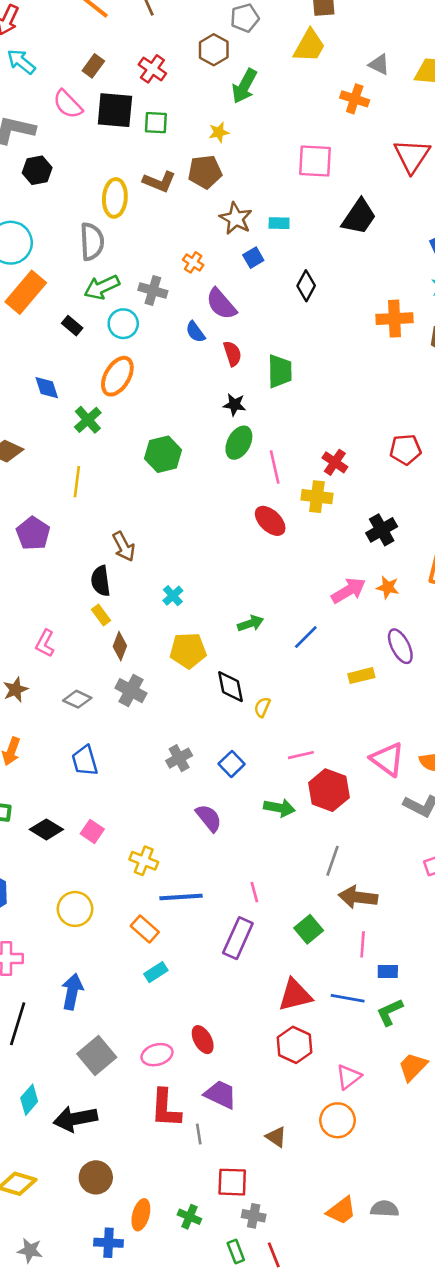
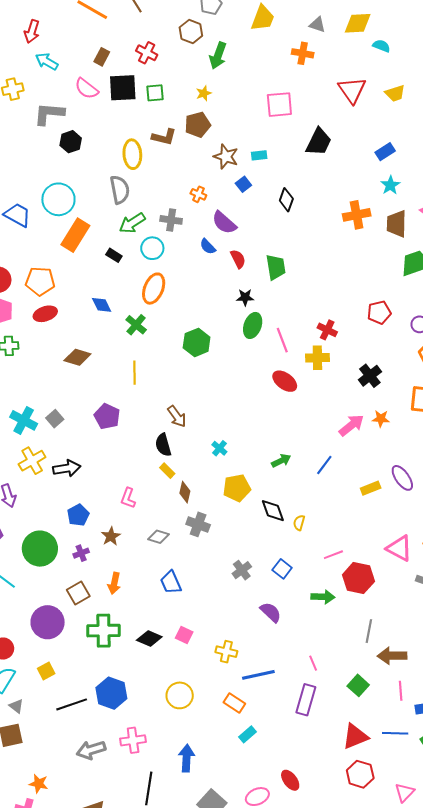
purple ellipse: (400, 646) -> (402, 478), moved

